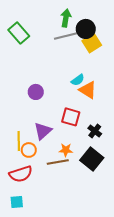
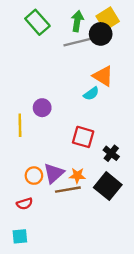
green rectangle: (19, 33) -> (37, 22), moved
yellow square: (92, 43) -> (108, 19), moved
orange triangle: (88, 90) -> (103, 76), moved
purple triangle: (43, 131) -> (54, 173), moved
yellow line: (19, 141) -> (20, 125), moved
red semicircle: (21, 174) -> (25, 204), size x0.6

